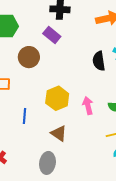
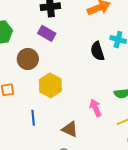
yellow hexagon: (57, 98) -> (50, 85), moved
pink arrow: (88, 106) -> (95, 108), moved

